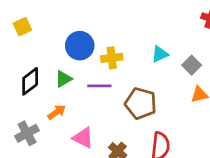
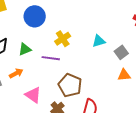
blue circle: (80, 46) -> (35, 16), moved
yellow cross: (112, 58) -> (63, 39), turned -35
brown pentagon: (141, 103) -> (70, 85), moved

